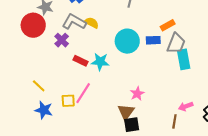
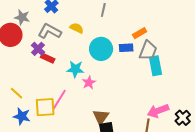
yellow semicircle: (92, 23) -> (77, 28), moved
red rectangle: (80, 61) -> (48, 58), moved
pink star: (137, 94) -> (89, 83), moved
yellow square: (68, 101) -> (45, 107), size x1.5
pink arrow: (186, 106) -> (158, 111), size x1.5

